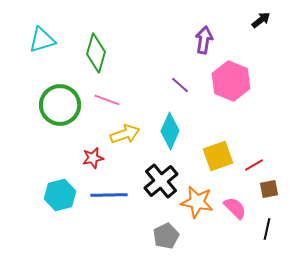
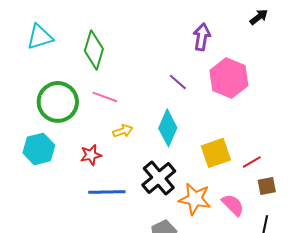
yellow arrow: (125, 134) -> (123, 131), size x0.7
cyan hexagon: (60, 195) -> (39, 149), moved

